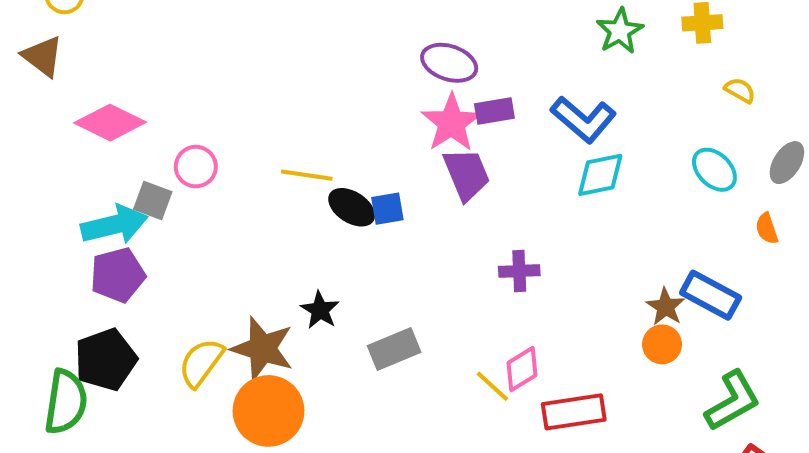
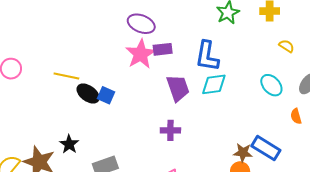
blue L-shape: (583, 119) -> (207, 56), turned 56
purple trapezoid: (467, 174) -> (178, 88), moved
blue square: (387, 209) -> (106, 95), turned 30
brown star: (666, 307) -> (243, 153), turned -30

